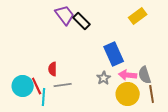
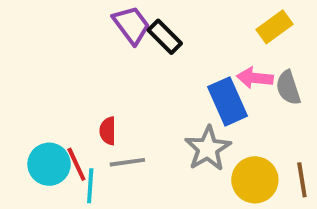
pink arrow: (128, 75) -> (255, 78), moved
gray semicircle: (145, 75) -> (288, 88), moved
gray star: (104, 78) -> (208, 148), size x1.6

